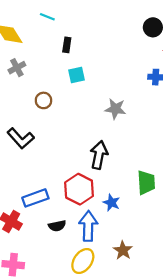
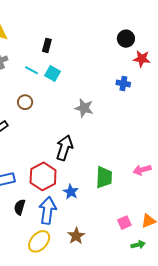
cyan line: (47, 17) -> (32, 70), moved
cyan square: (77, 75) -> (52, 74), turned 35
brown circle: (43, 100) -> (25, 102), moved
black semicircle: (57, 226) -> (20, 207), turned 112

